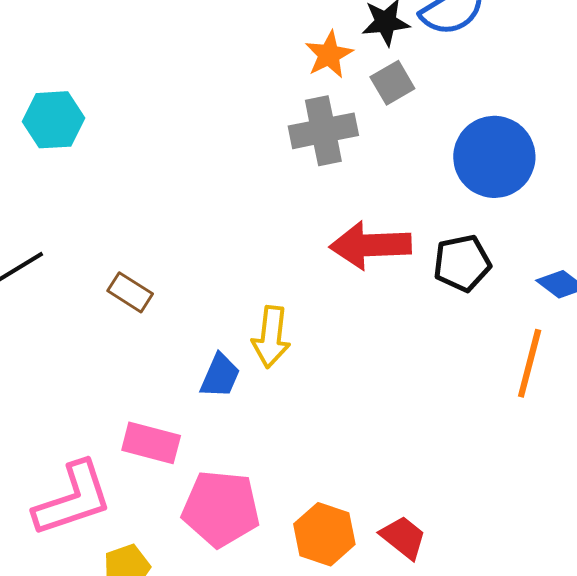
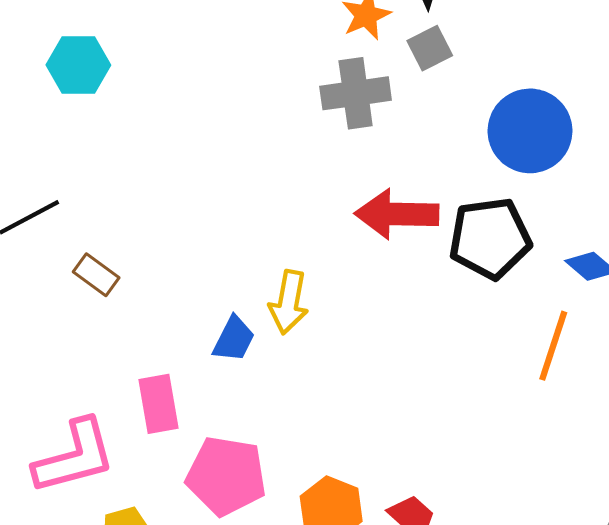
black pentagon: (462, 263) -> (490, 238), size x1.4
brown rectangle: (130, 292) -> (96, 275), moved
pink rectangle: (151, 443) -> (158, 404), turned 62

